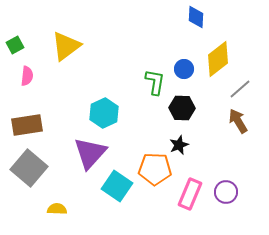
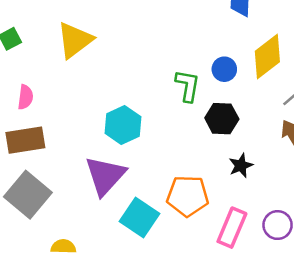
pink semicircle: (27, 76) -> (25, 97), moved
black star: (179, 145) -> (241, 165), moved

